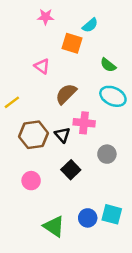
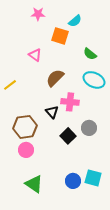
brown hexagon: (33, 135) -> (25, 127), moved
black square: (71, 170) -> (68, 136), moved
green triangle: (54, 226) -> (34, 184), moved

